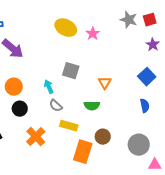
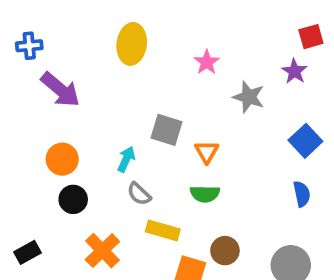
gray star: (129, 20) -> (249, 97), moved
yellow ellipse: (66, 28) -> (132, 44), moved, turned 70
purple star: (153, 45) -> (294, 71), moved
orange triangle: (105, 83) -> (207, 152), moved
cyan arrow: (49, 87) -> (126, 159), turned 48

